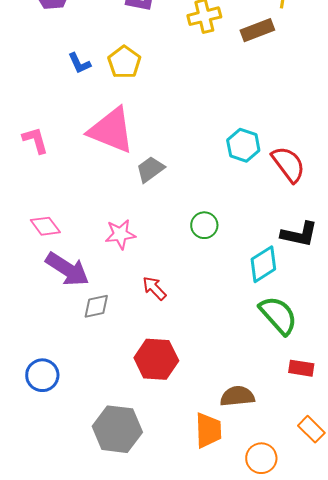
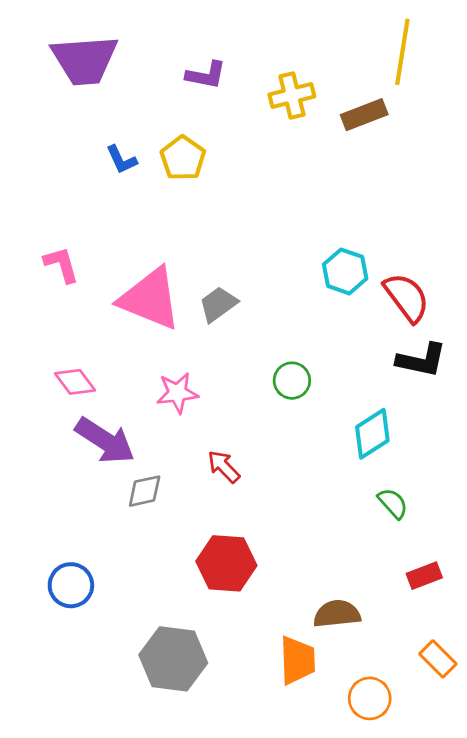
pink triangle: (111, 130) -> (150, 299), moved
black L-shape: (299, 234) -> (422, 360), moved
green semicircle: (278, 315) -> (393, 503), size x0.6
red rectangle: (301, 368) -> (424, 576), turned -30

